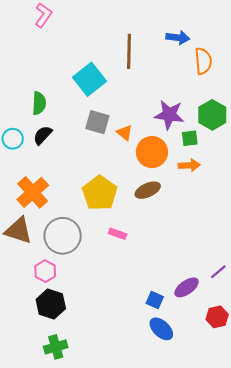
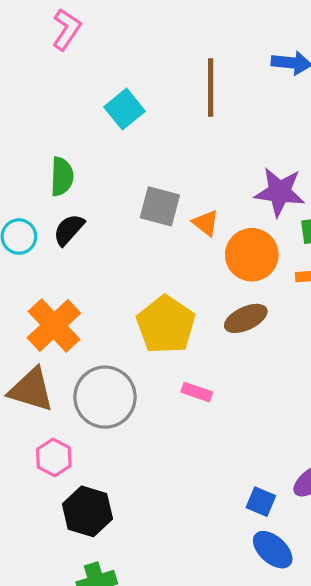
cyan square: (90, 79) -> (125, 109), moved, size x0.7
pink hexagon: (45, 271) -> (54, 457), moved

